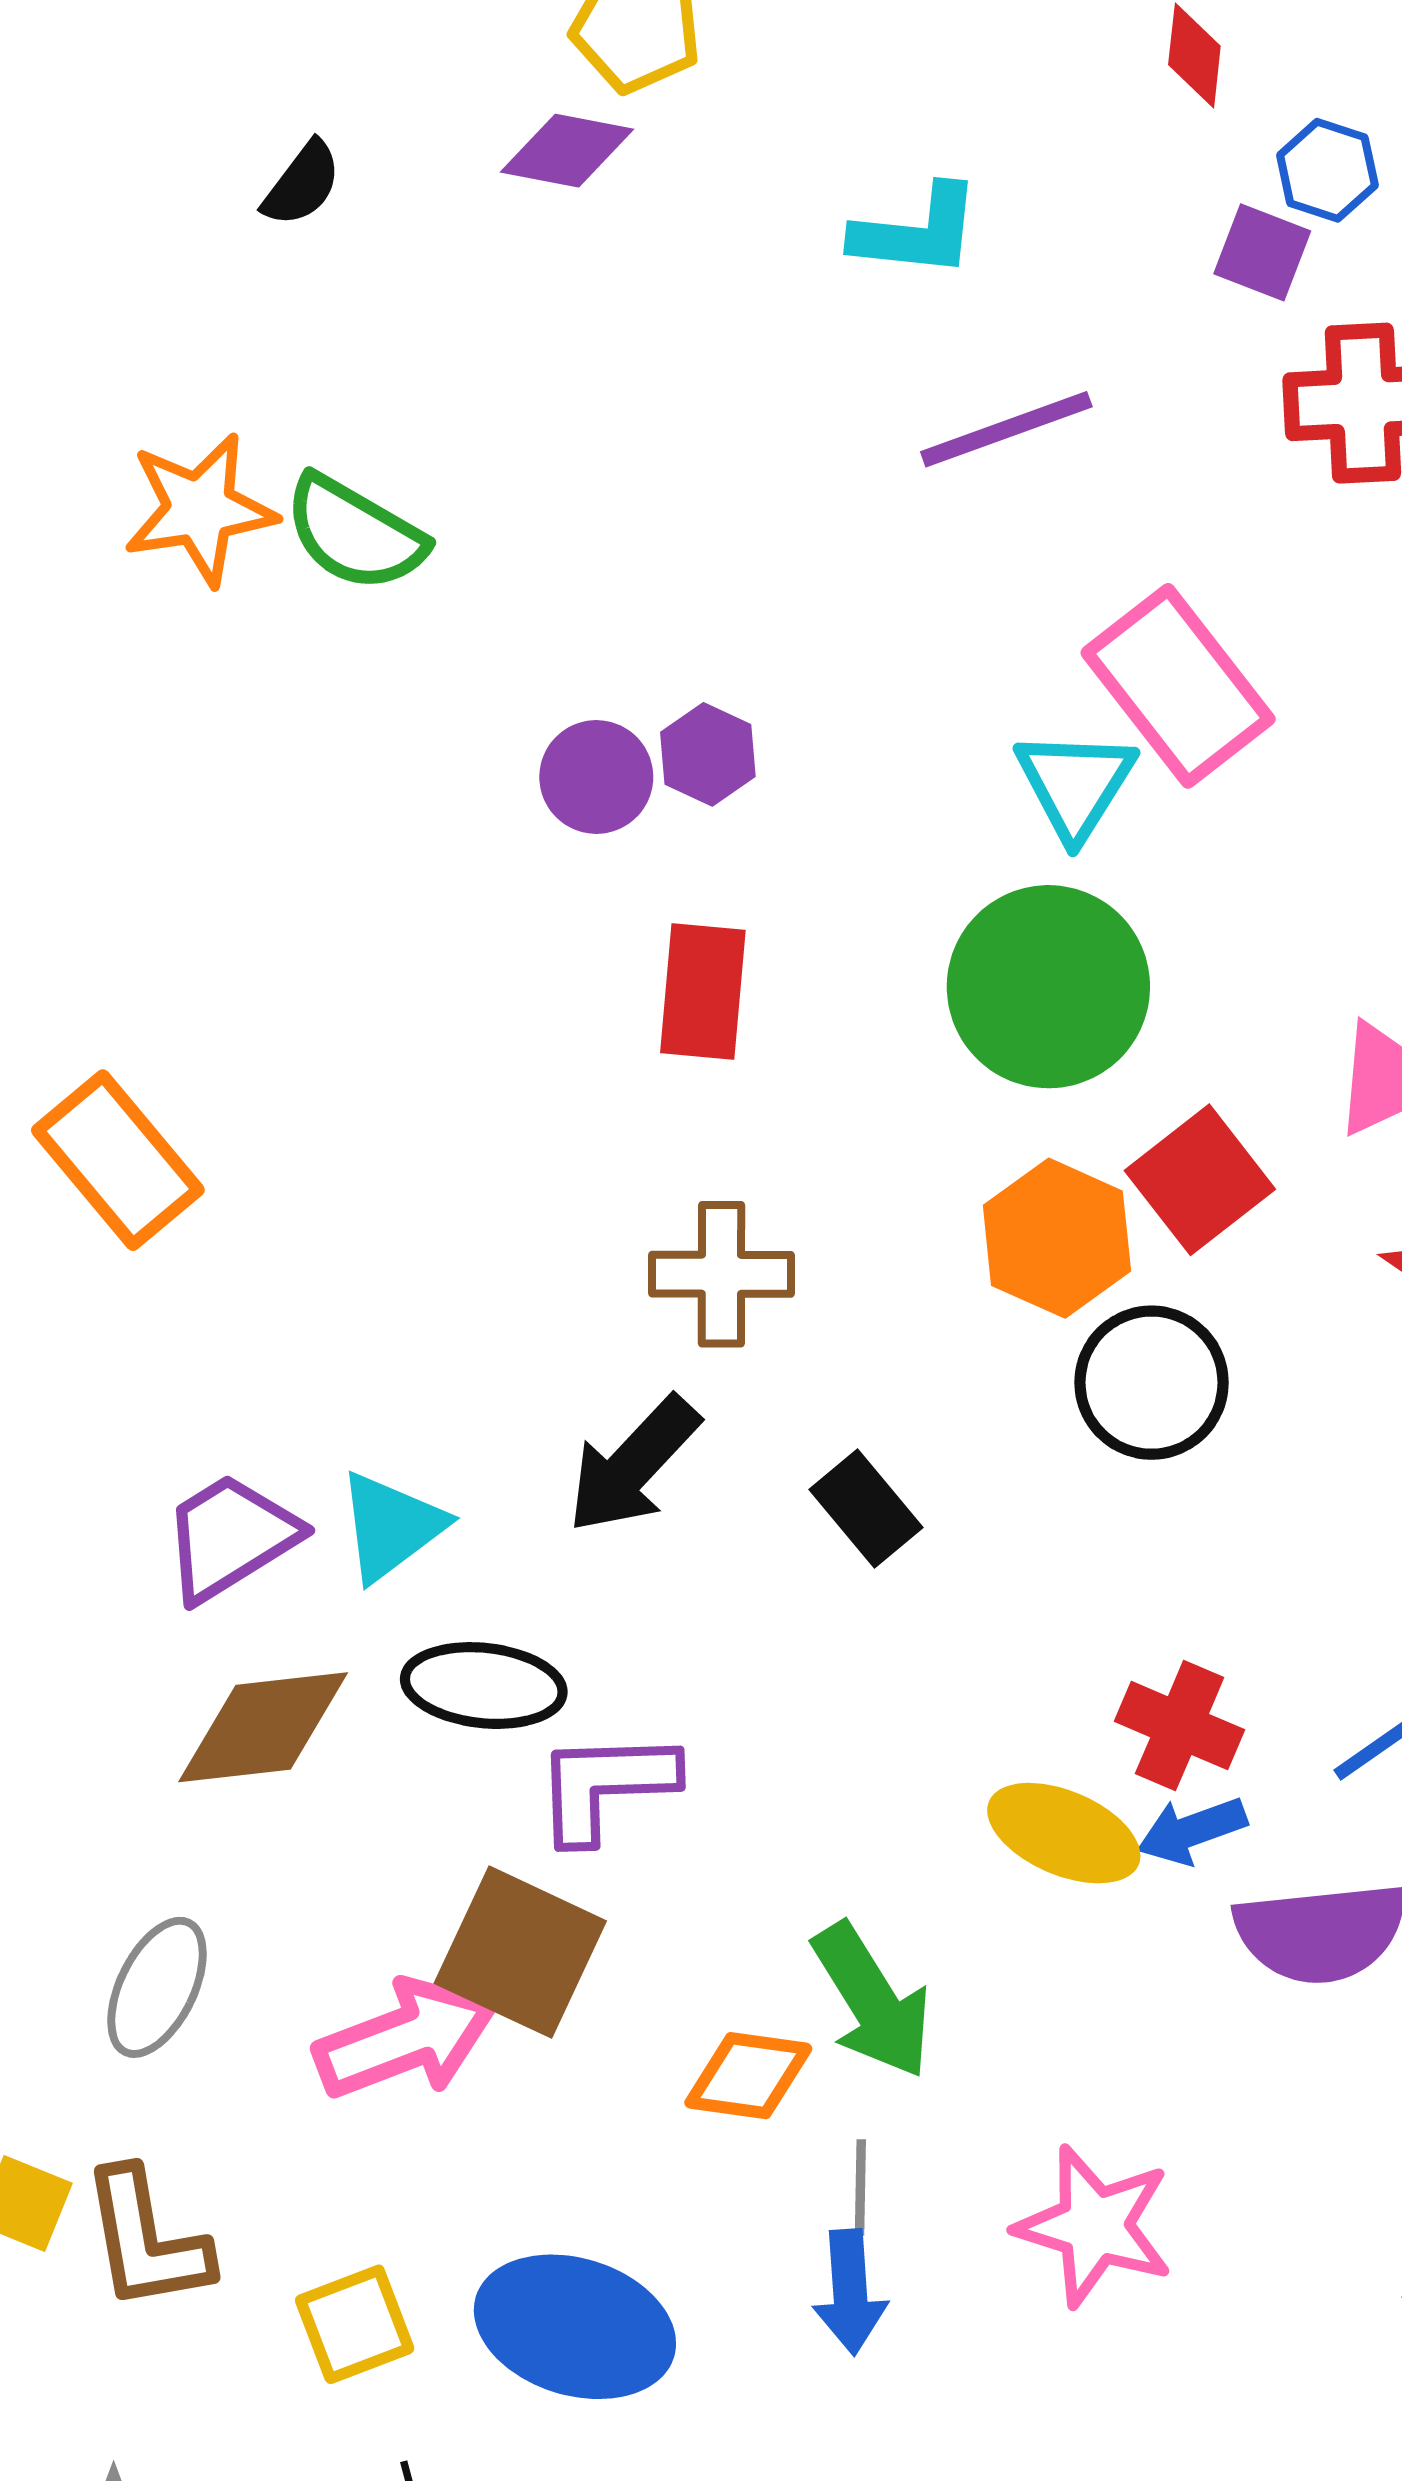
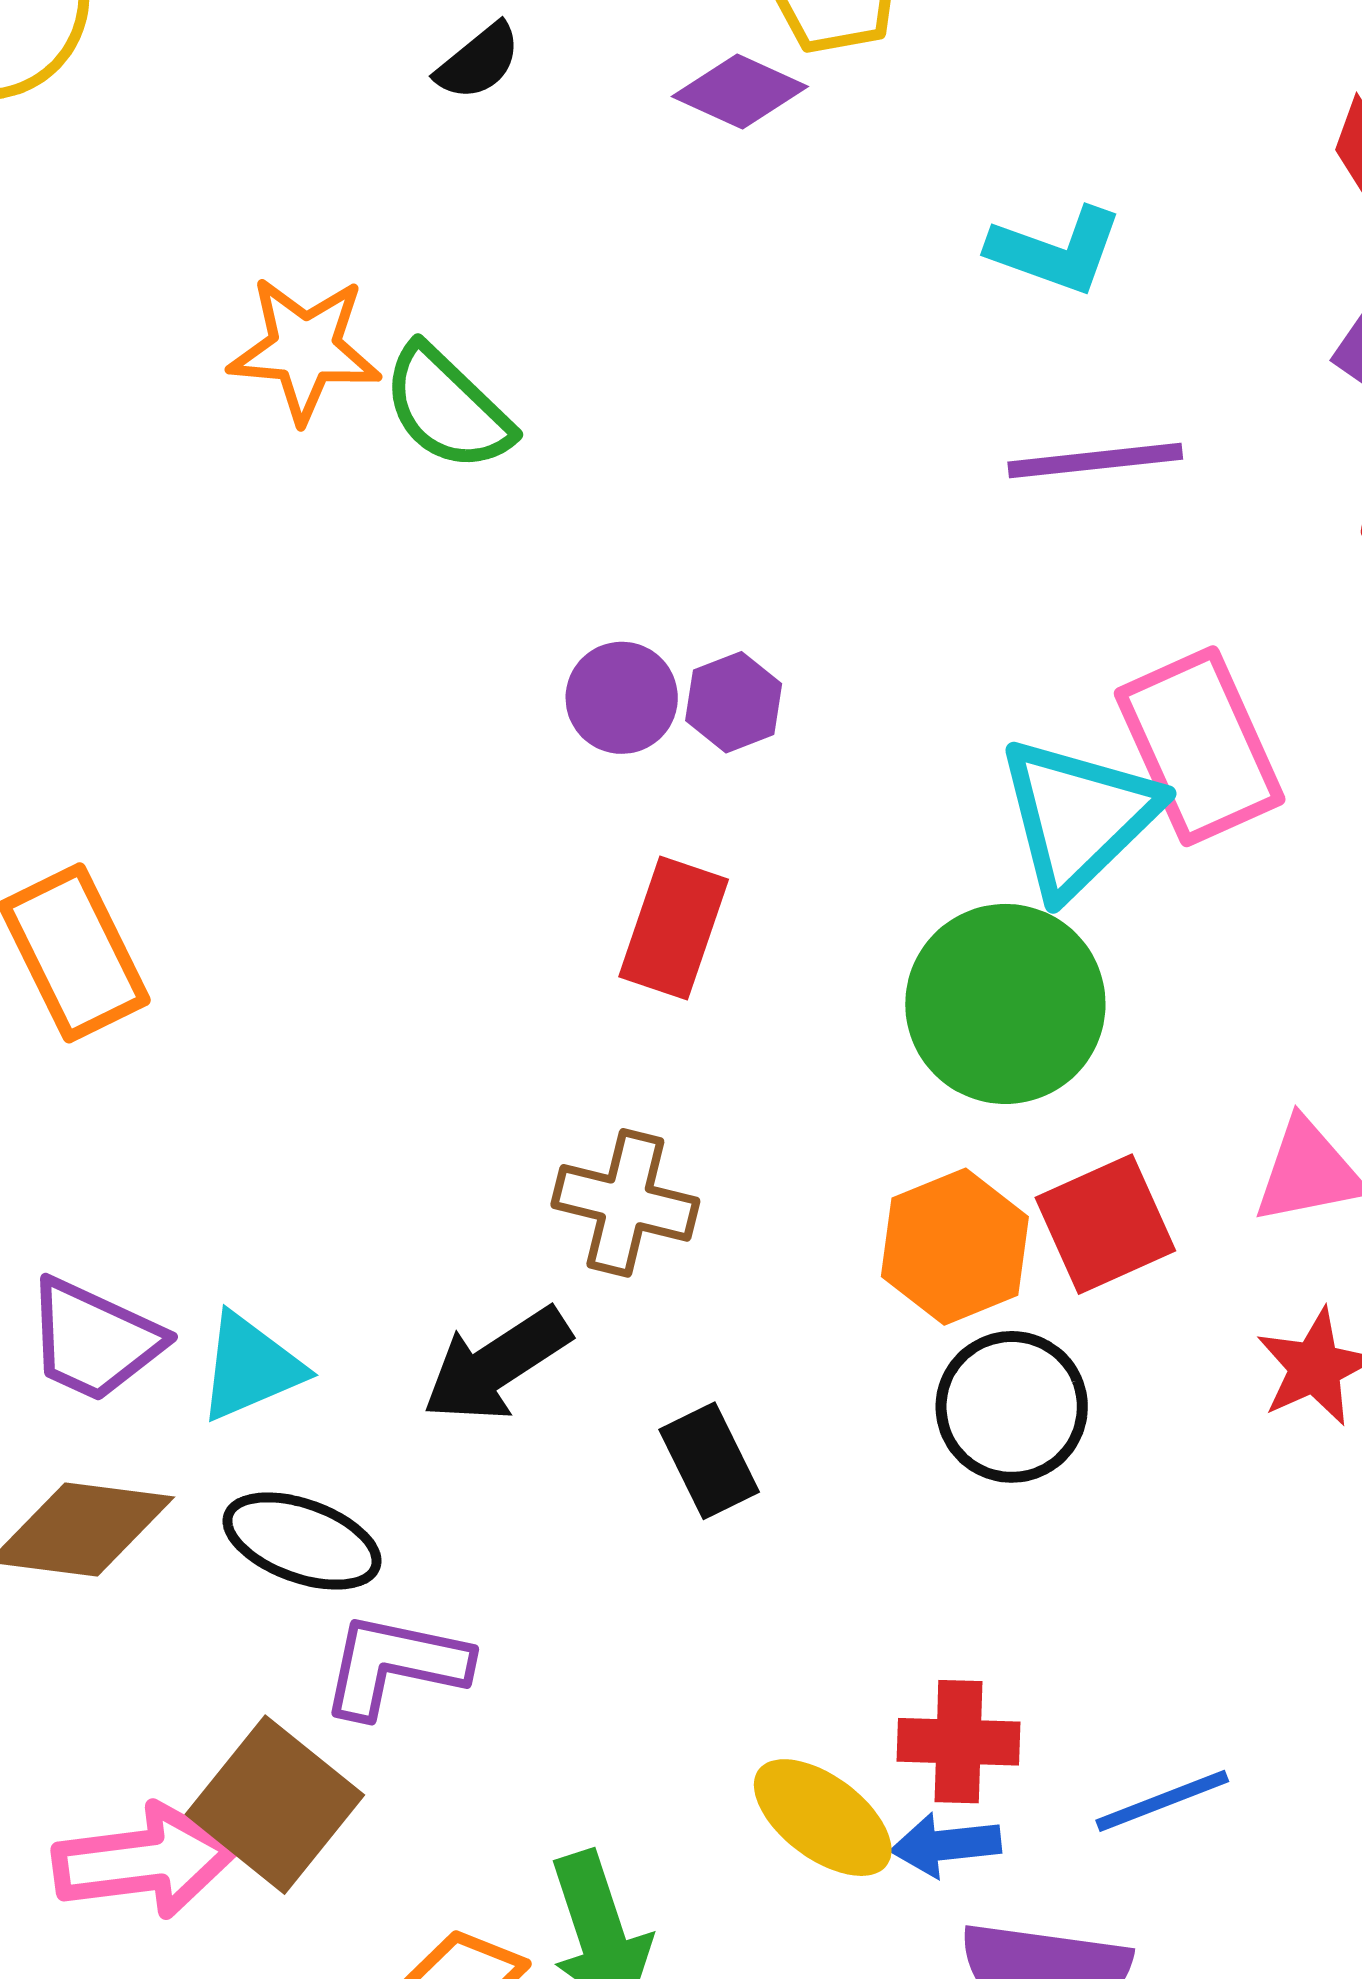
cyan triangle: (1075, 784) -> (1078, 816), size x1.4
purple trapezoid: (230, 1537) -> (94, 1340), turned -137
red cross: (1180, 1726) -> (959, 1742), turned -35

